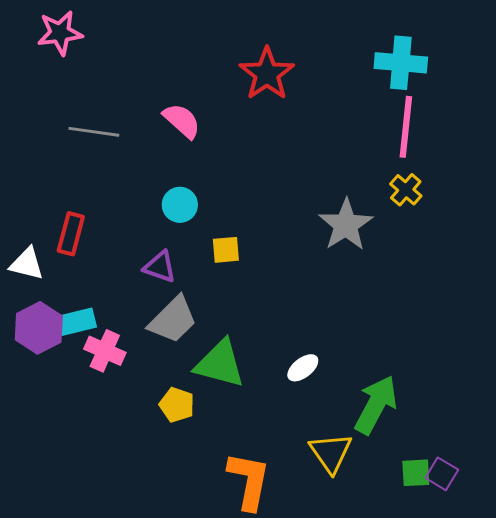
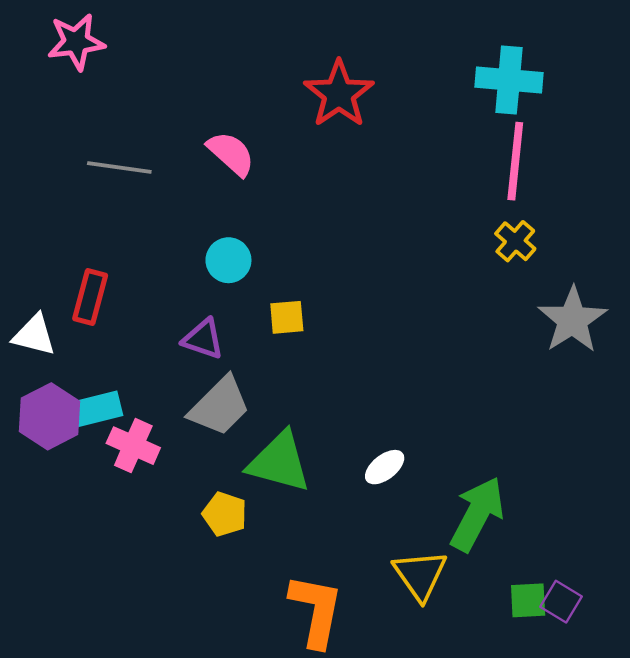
gray star: (346, 225) -> (572, 320), moved

